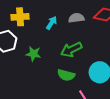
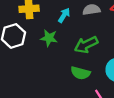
green star: (33, 54) -> (49, 38), moved

